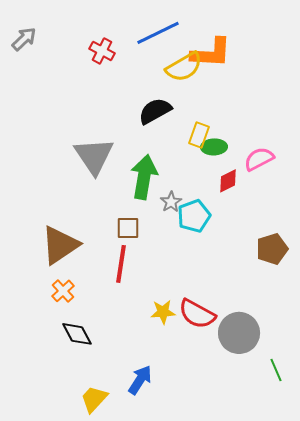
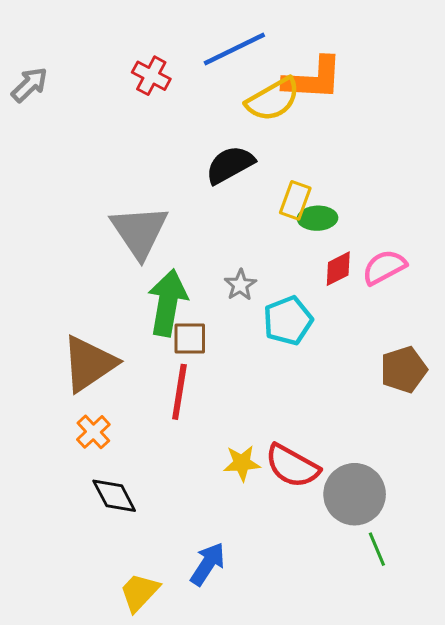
gray arrow: (24, 39) -> (30, 85), moved
pink semicircle: (259, 159) -> (384, 267), moved
green arrow: (144, 177) -> (168, 303), moved
gray star: (171, 202) -> (240, 285), moved
green line: (276, 370) -> (377, 549), moved

